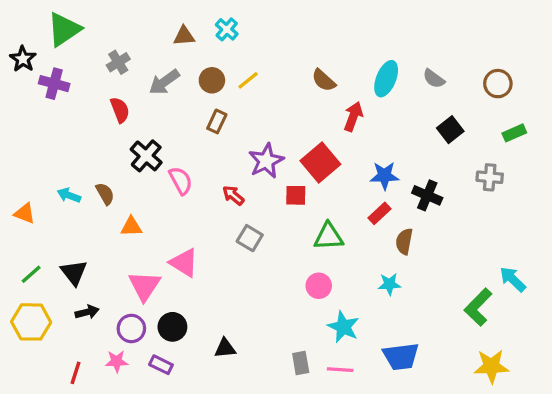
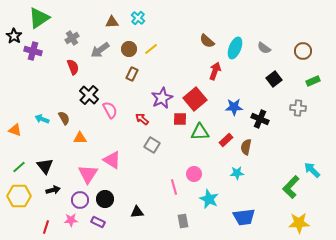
brown semicircle: (324, 80) -> (207, 41), moved
red rectangle: (380, 213) -> (226, 140), moved
green triangle: (329, 236) -> (200, 132), moved
pink line: (340, 370) -> (174, 187), moved, turned 70

